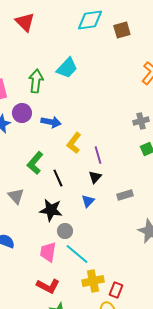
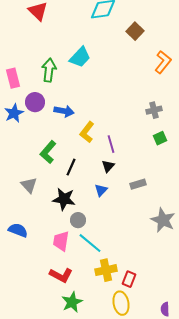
brown square: (122, 30) -> (135, 31), moved, turned -30
black line: (58, 178) -> (71, 167), turned 48

